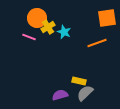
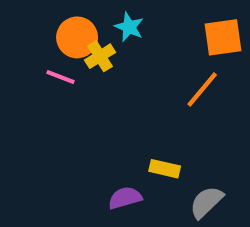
cyan star: (64, 32) -> (129, 27), moved
orange line: (97, 43) -> (202, 90), turned -30
gray semicircle: (85, 93) -> (206, 202), moved

